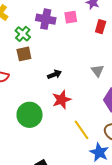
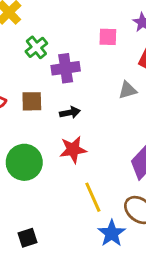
purple cross: (46, 19) -> (66, 68), moved, turned -30
brown square: (24, 54) -> (32, 101), moved
gray triangle: (97, 71) -> (128, 90), moved, turned 40

